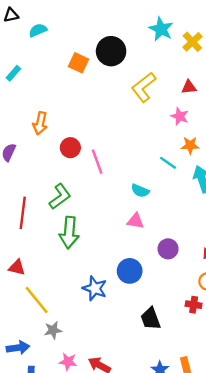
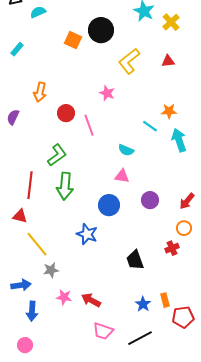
pink star: (180, 116) -> (107, 93), moved
red line: (23, 213) -> (30, 185), moved
blue circle: (130, 271) -> (109, 205), moved
red cross: (194, 305) -> (172, 248), turned -32

